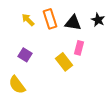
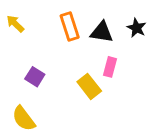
yellow arrow: (28, 20) -> (15, 24), moved

